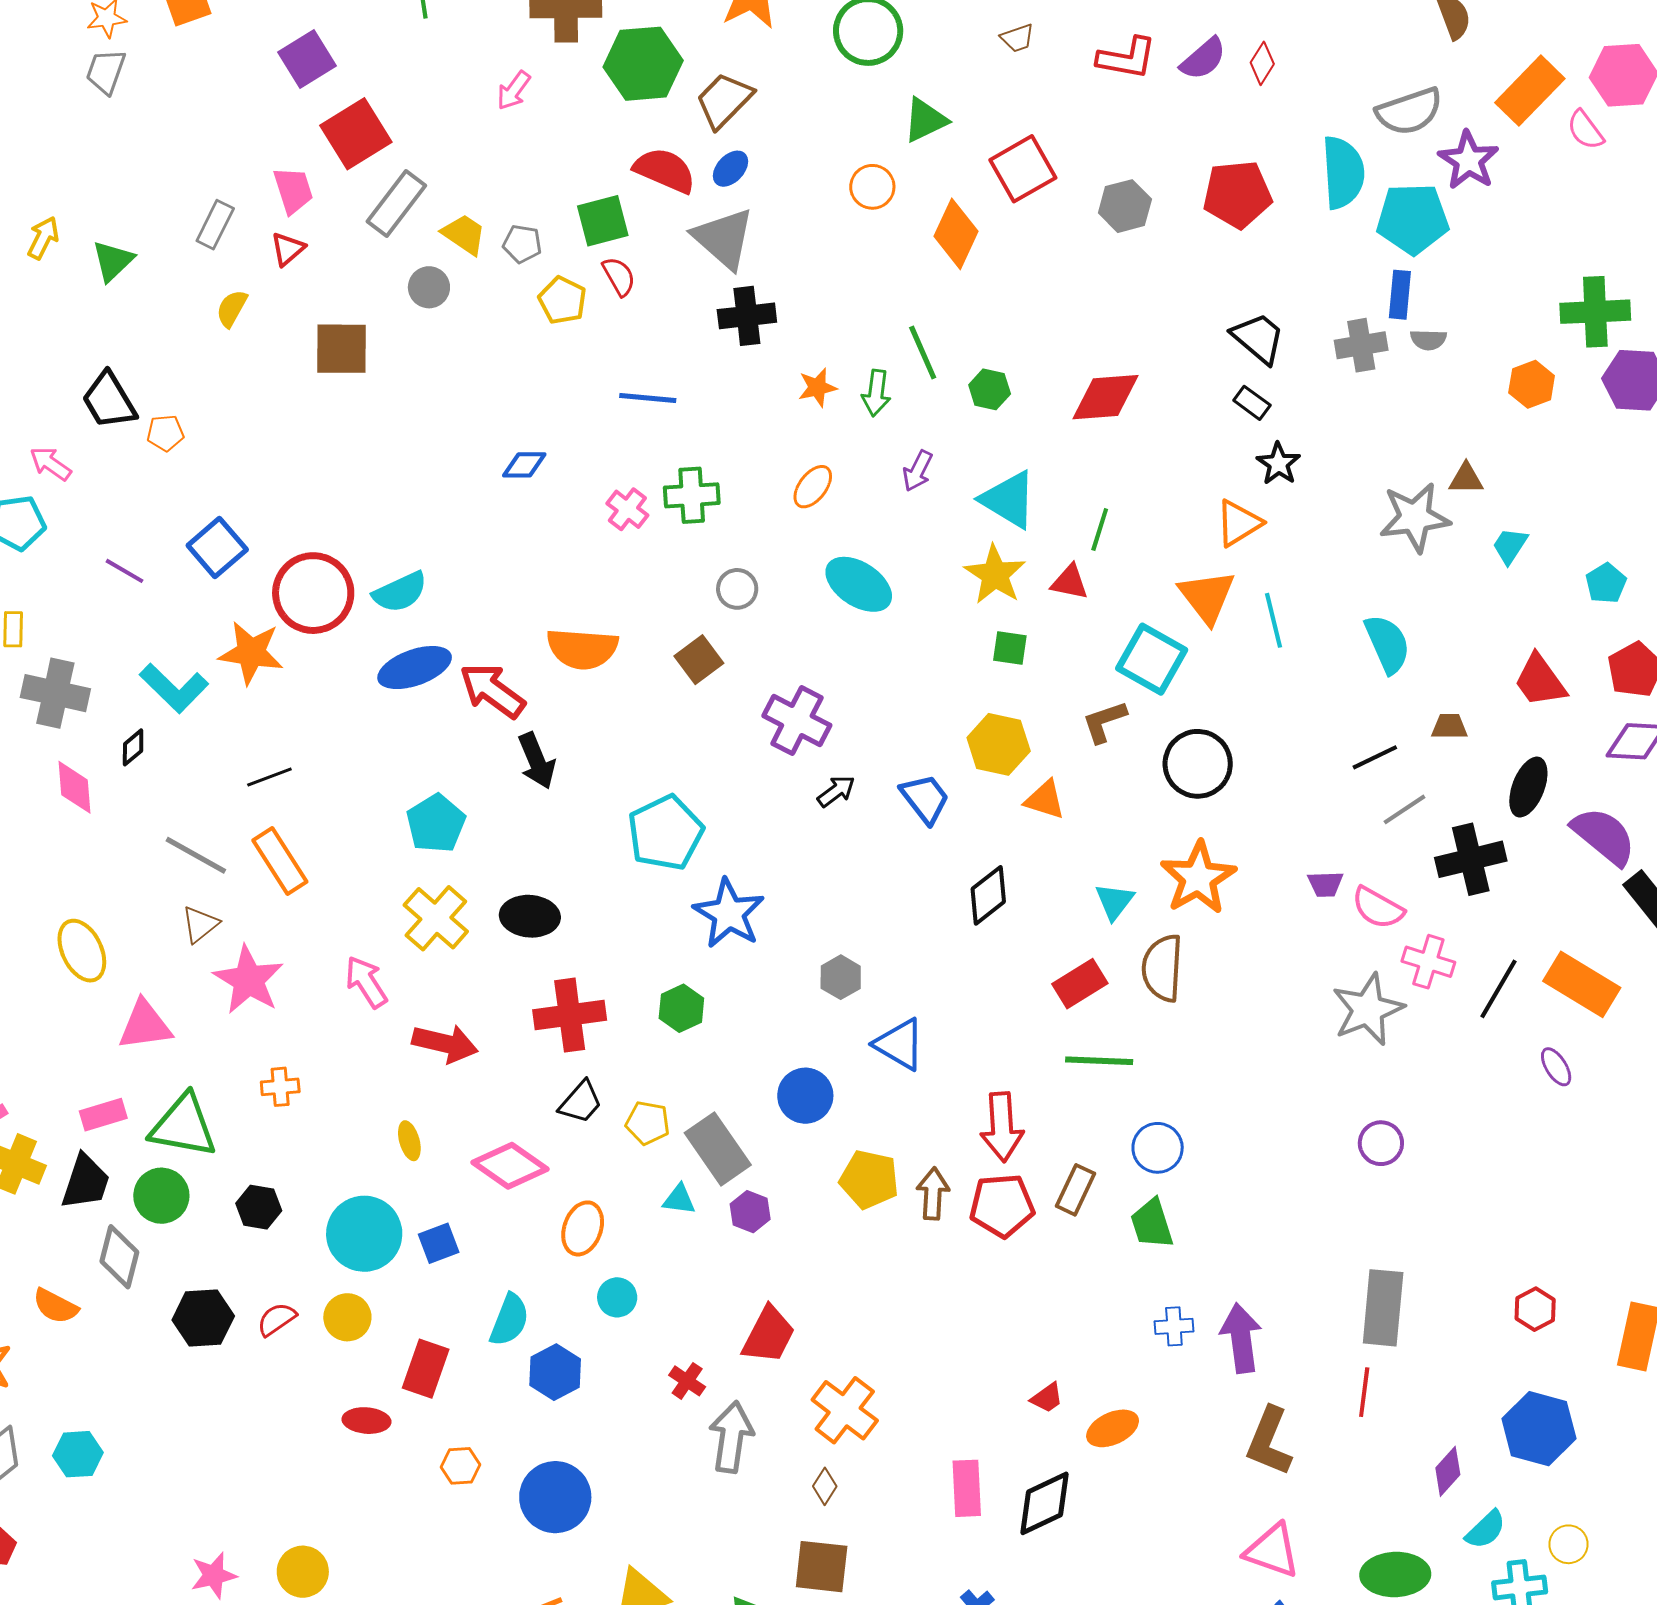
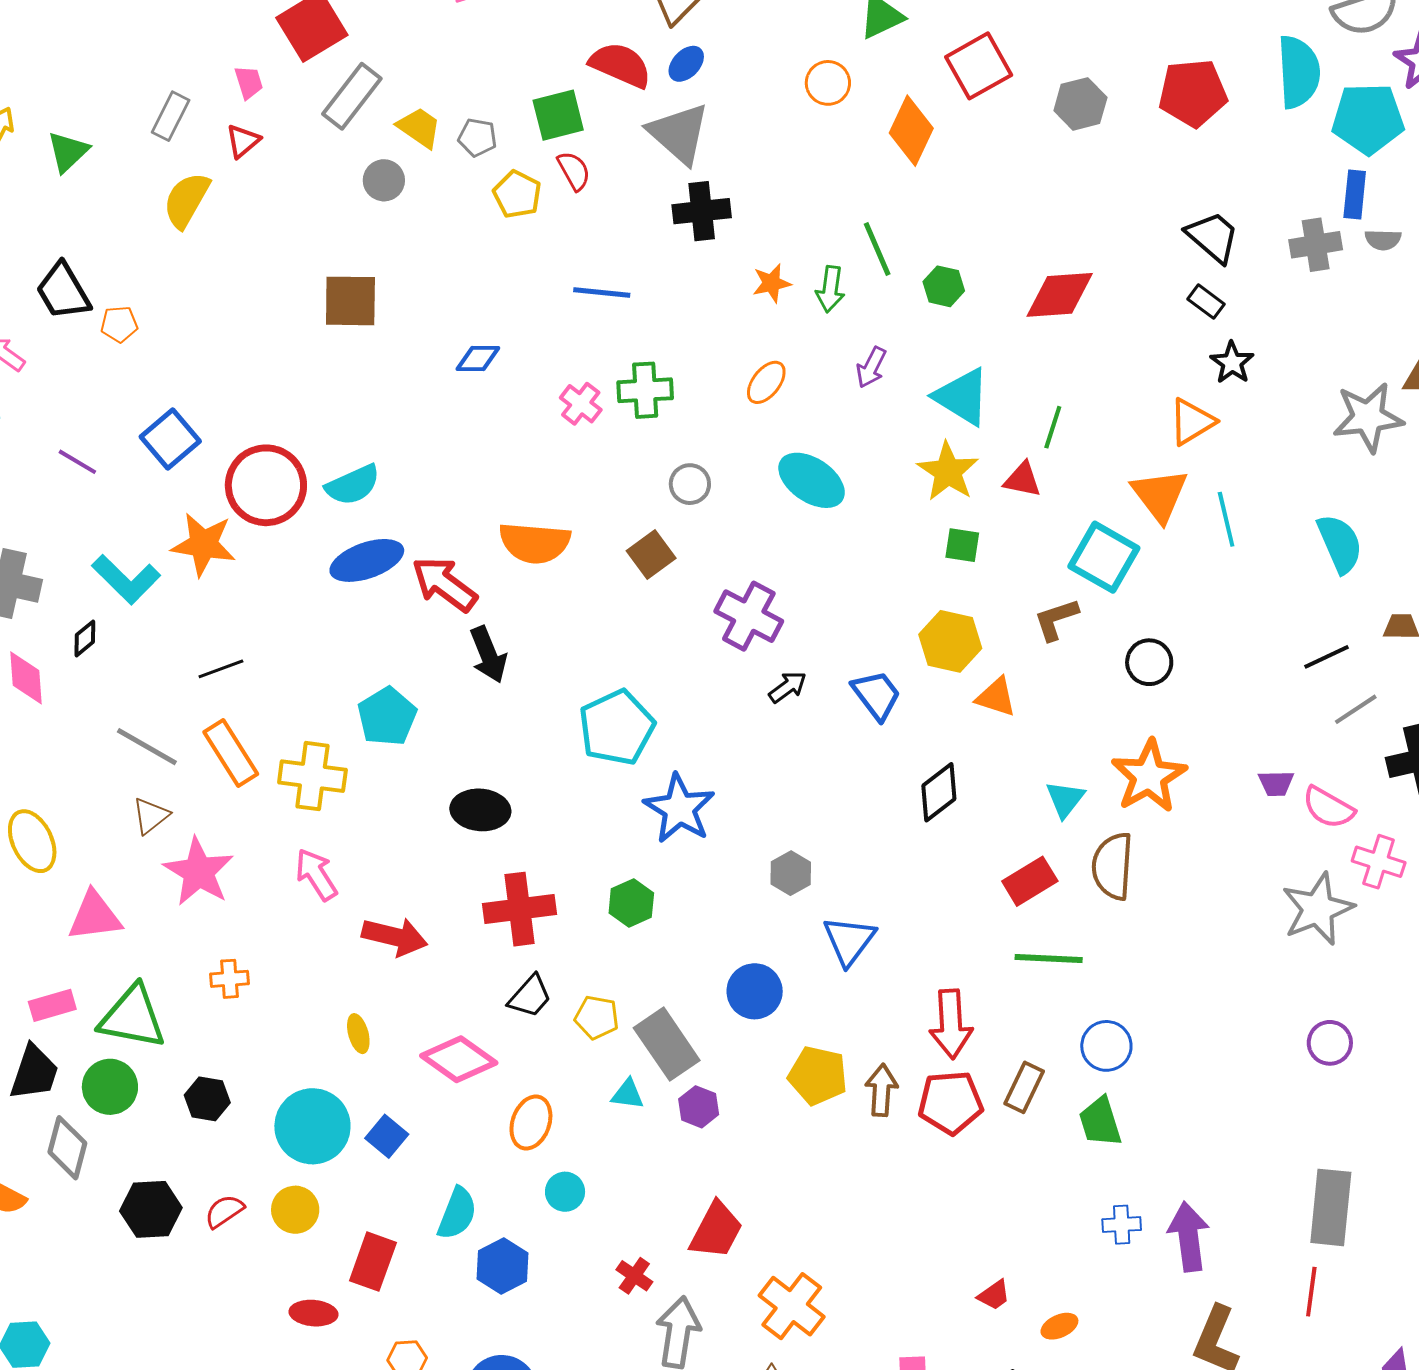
pink trapezoid: (293, 190) -> (249, 82), size x0.7
yellow semicircle: (232, 308) -> (186, 200), size x1.5
brown square: (341, 349) -> (350, 301), moved
black circle: (1198, 764) -> (1149, 662), size x0.7
yellow cross: (436, 918) -> (312, 776), moved, turned -34
blue triangle: (900, 1044) -> (849, 941), turned 36
blue square: (439, 1243) -> (387, 1136), turned -30
orange ellipse: (1113, 1428) -> (1059, 1326), size x0.7

